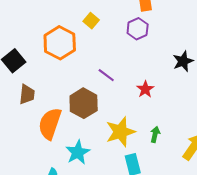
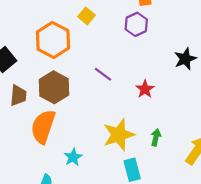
brown hexagon: (84, 103) -> (54, 87), moved
cyan star: (78, 152) -> (73, 157), size x0.7

